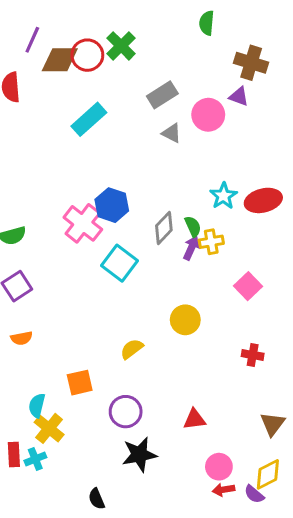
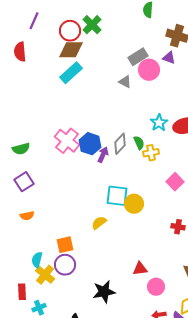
brown diamond: (60, 60) -> (71, 50), moved
gray rectangle: (162, 95) -> (138, 57), moved
blue hexagon: (112, 205) -> (90, 144), moved
purple arrow: (191, 248) -> (103, 155), moved
cyan square: (119, 263) -> (117, 196), moved, turned -30
purple circle: (126, 412) -> (65, 265), moved
cyan cross: (35, 459) -> (39, 308), moved
pink circle: (219, 467) -> (156, 287), moved

